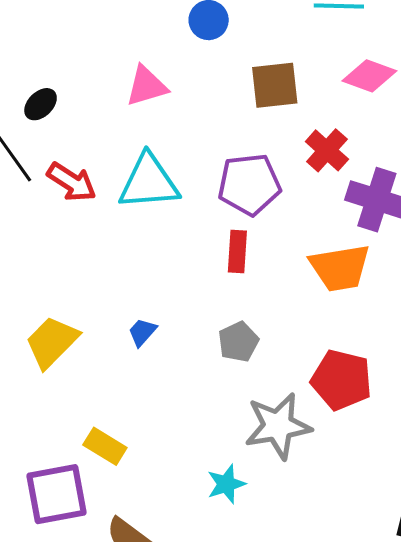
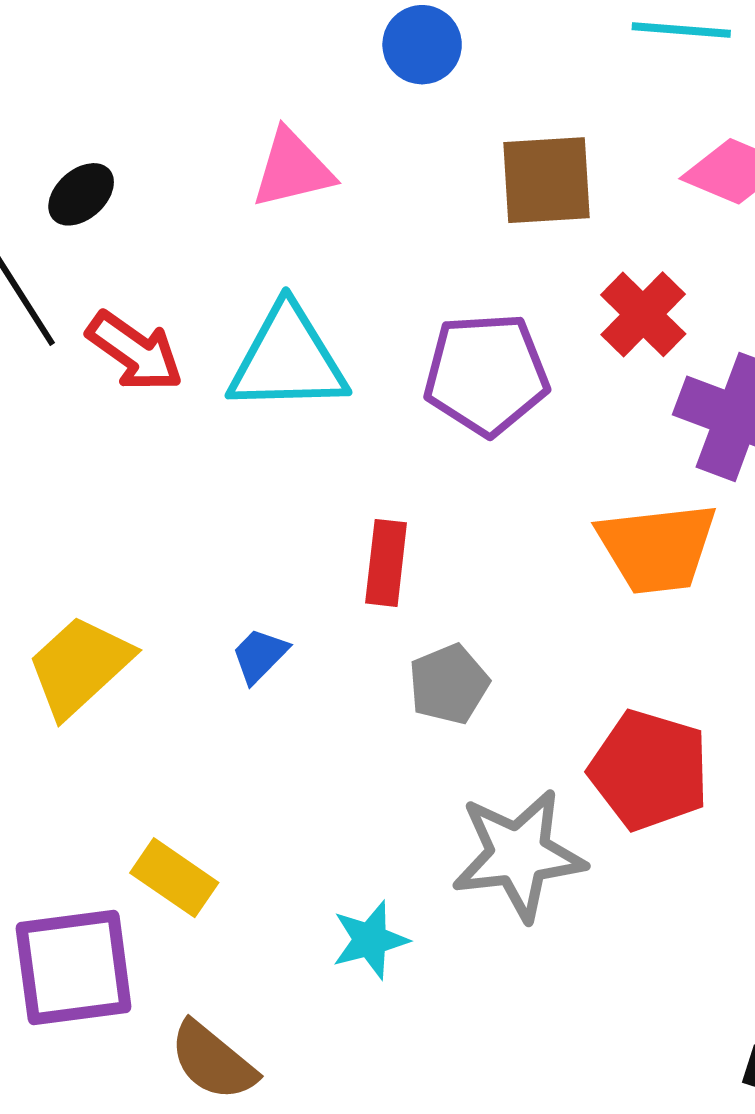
red rectangle: (237, 252) -> (386, 563), moved
cyan star: (226, 484) -> (370, 940), moved

